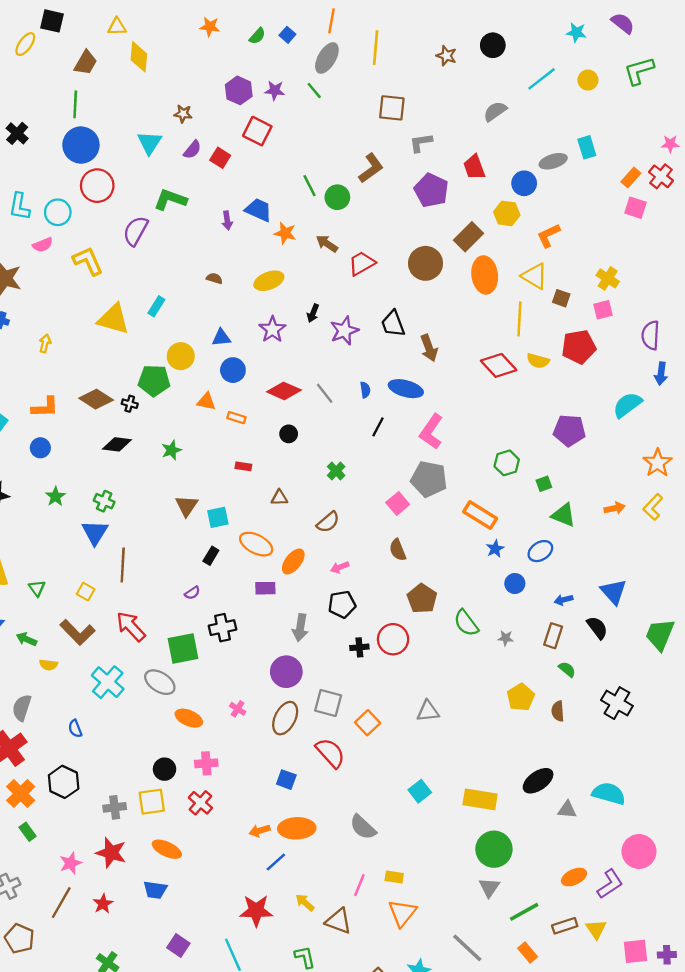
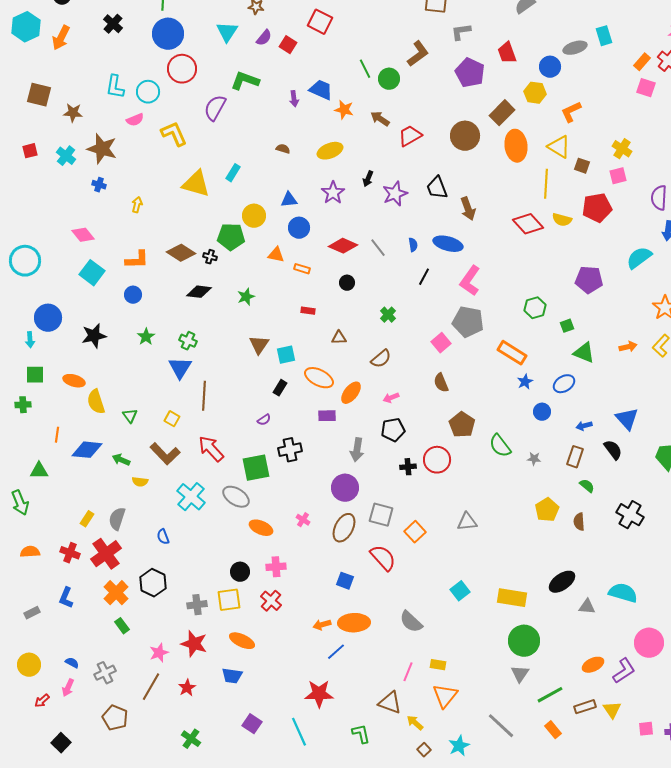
yellow arrow: (305, 903) -> (415, 723), moved
pink square: (635, 951) -> (646, 729), size x0.7

